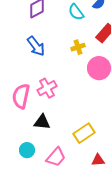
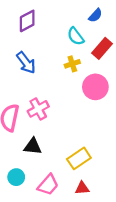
cyan semicircle: (76, 12) -> (76, 36), moved
red triangle: (98, 160) -> (82, 188), moved

